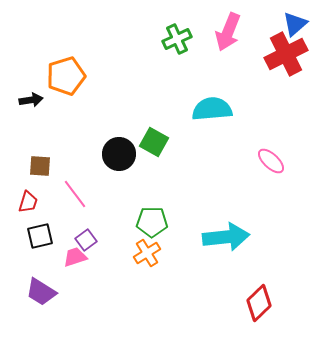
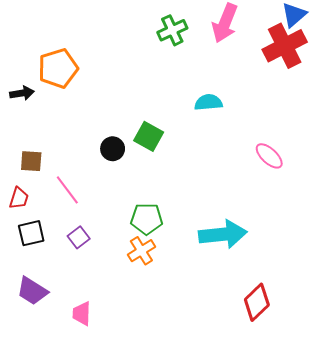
cyan semicircle: (212, 109) -> (208, 102), size x0.7
black circle: (119, 154) -> (113, 149), size x0.7
pink trapezoid: (75, 257) -> (82, 314), moved, turned -70

